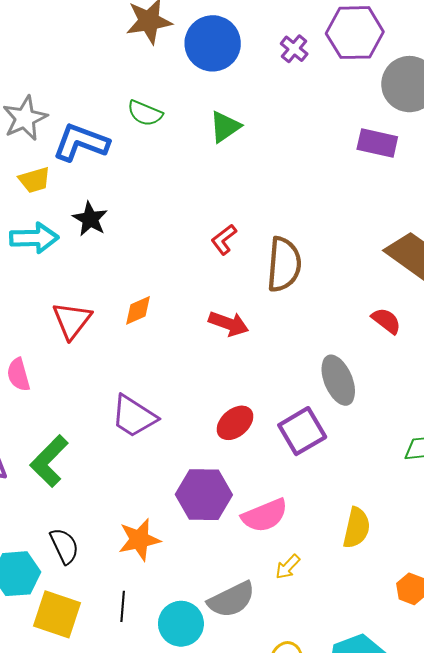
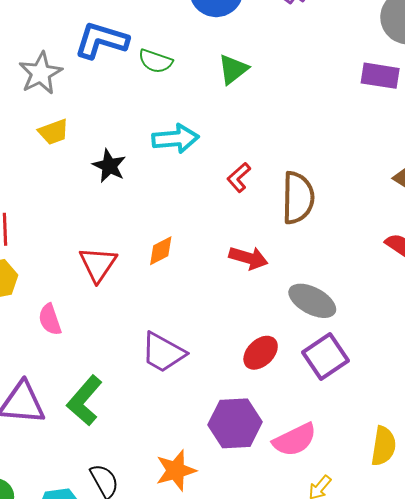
blue L-shape: (81, 142) -> (101, 40), moved
cyan arrow: (34, 238) -> (175, 139), moved
gray ellipse: (338, 380) -> (312, 301), moved, turned -36

